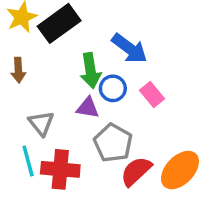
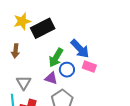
green arrow: (91, 71) -> (56, 58), turned 30
pink rectangle: (152, 95) -> (89, 67), moved, turned -40

